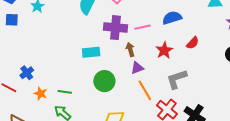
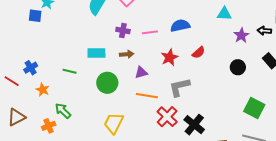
blue square: (12, 20) -> (35, 16), moved
purple cross: (115, 28) -> (123, 30), size x0.6
brown arrow: (130, 49) -> (127, 54), moved, turned 96
orange line: (145, 90) -> (147, 96), turned -55
green line: (65, 92) -> (70, 71), moved

